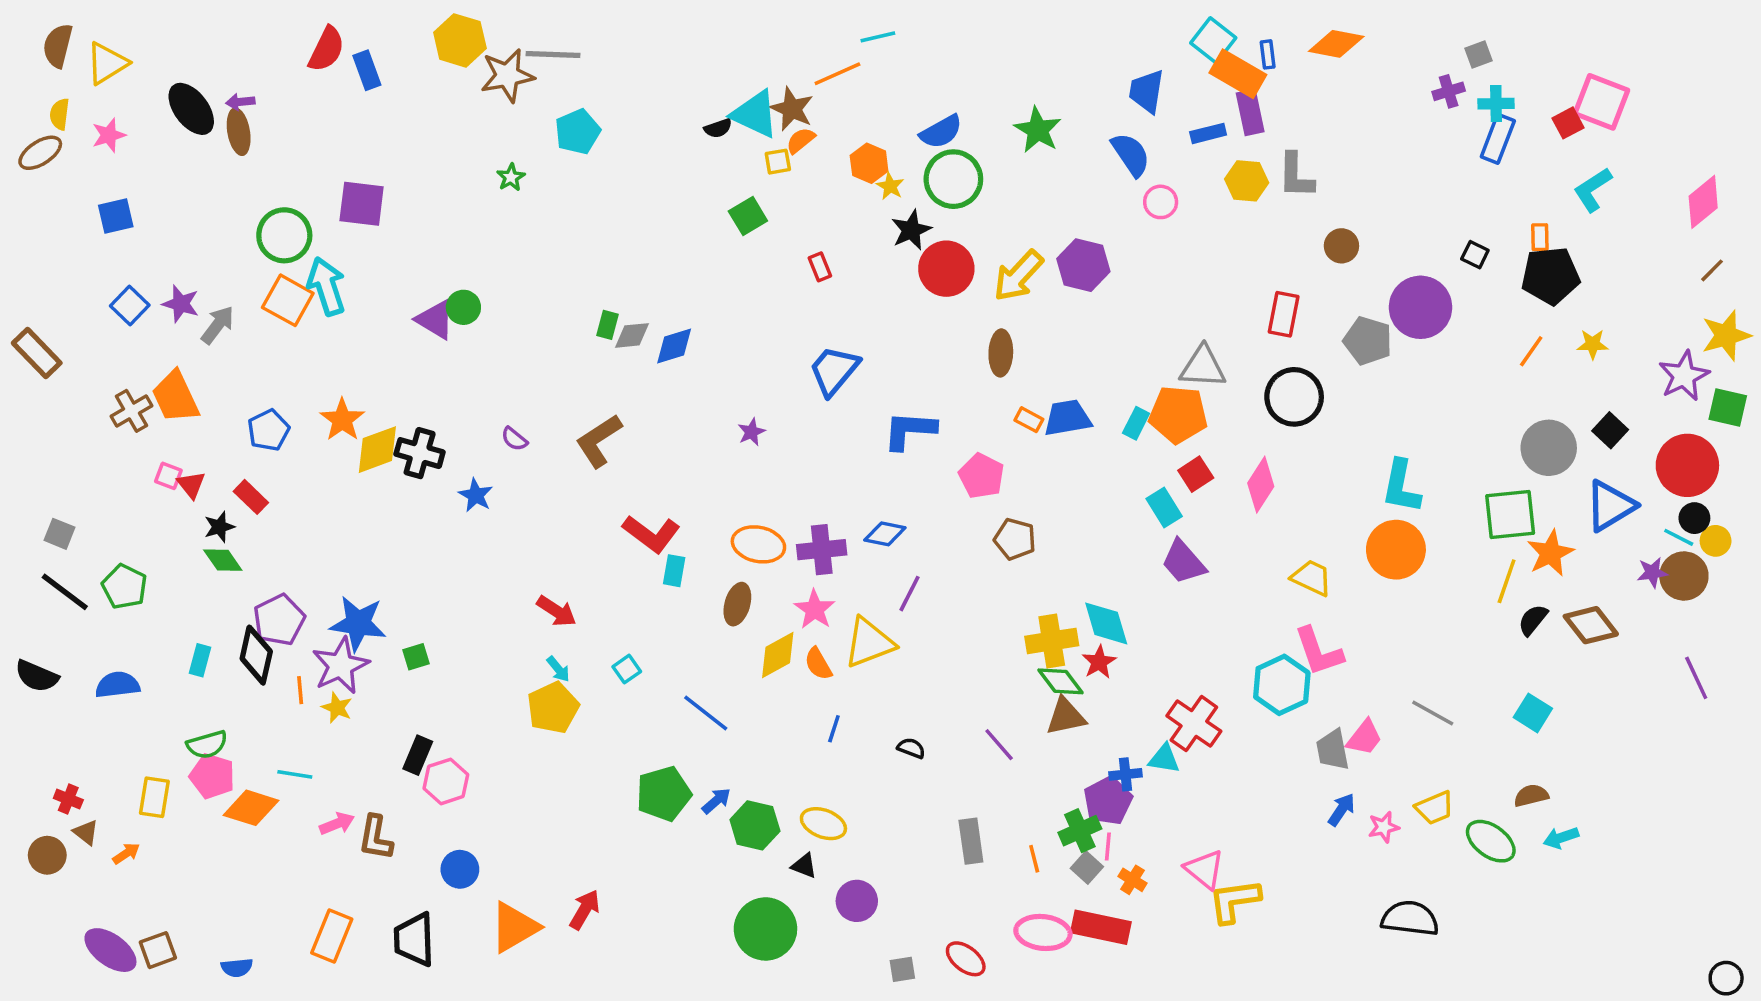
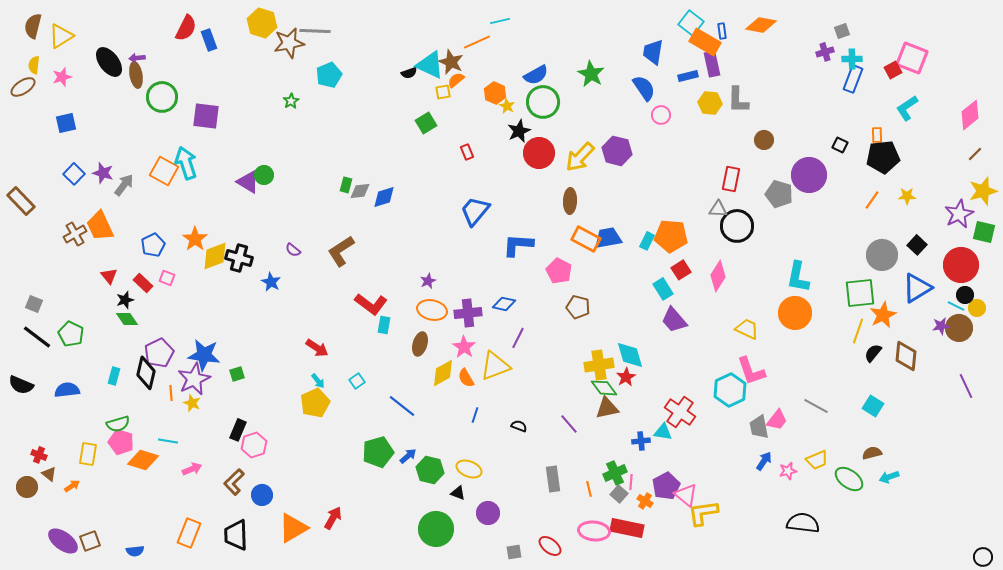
green circle: (284, 235) -> (162, 97), moved
gray triangle: (1203, 367) -> (718, 209), moved, size x0.7
orange rectangle: (1029, 420) -> (586, 239), size x1.8
purple star: (751, 432) -> (428, 281), moved
pink square: (168, 476) -> (167, 278), moved
brown diamond: (1591, 625) -> (906, 356), turned 44
purple pentagon: (1108, 801) -> (666, 486), moved
brown L-shape: (376, 838) -> (234, 482), moved, turned 36

